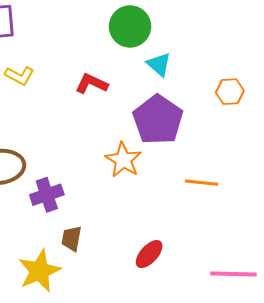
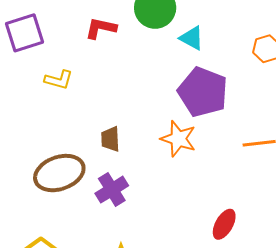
red L-shape: (91, 84) -> (101, 28), moved
brown trapezoid: (71, 239) -> (110, 139), moved

